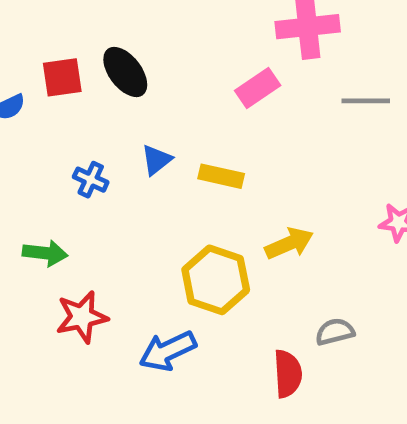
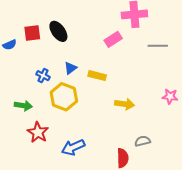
yellow arrow: (289, 243) -> (125, 104), turned 30
yellow hexagon: (216, 280) -> (64, 97), moved
red star: (82, 317) -> (38, 132), turned -30

